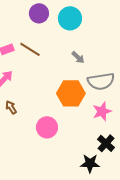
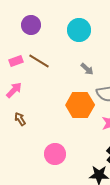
purple circle: (39, 13) -> (31, 25), moved
pink circle: (47, 127) -> (55, 154), moved

